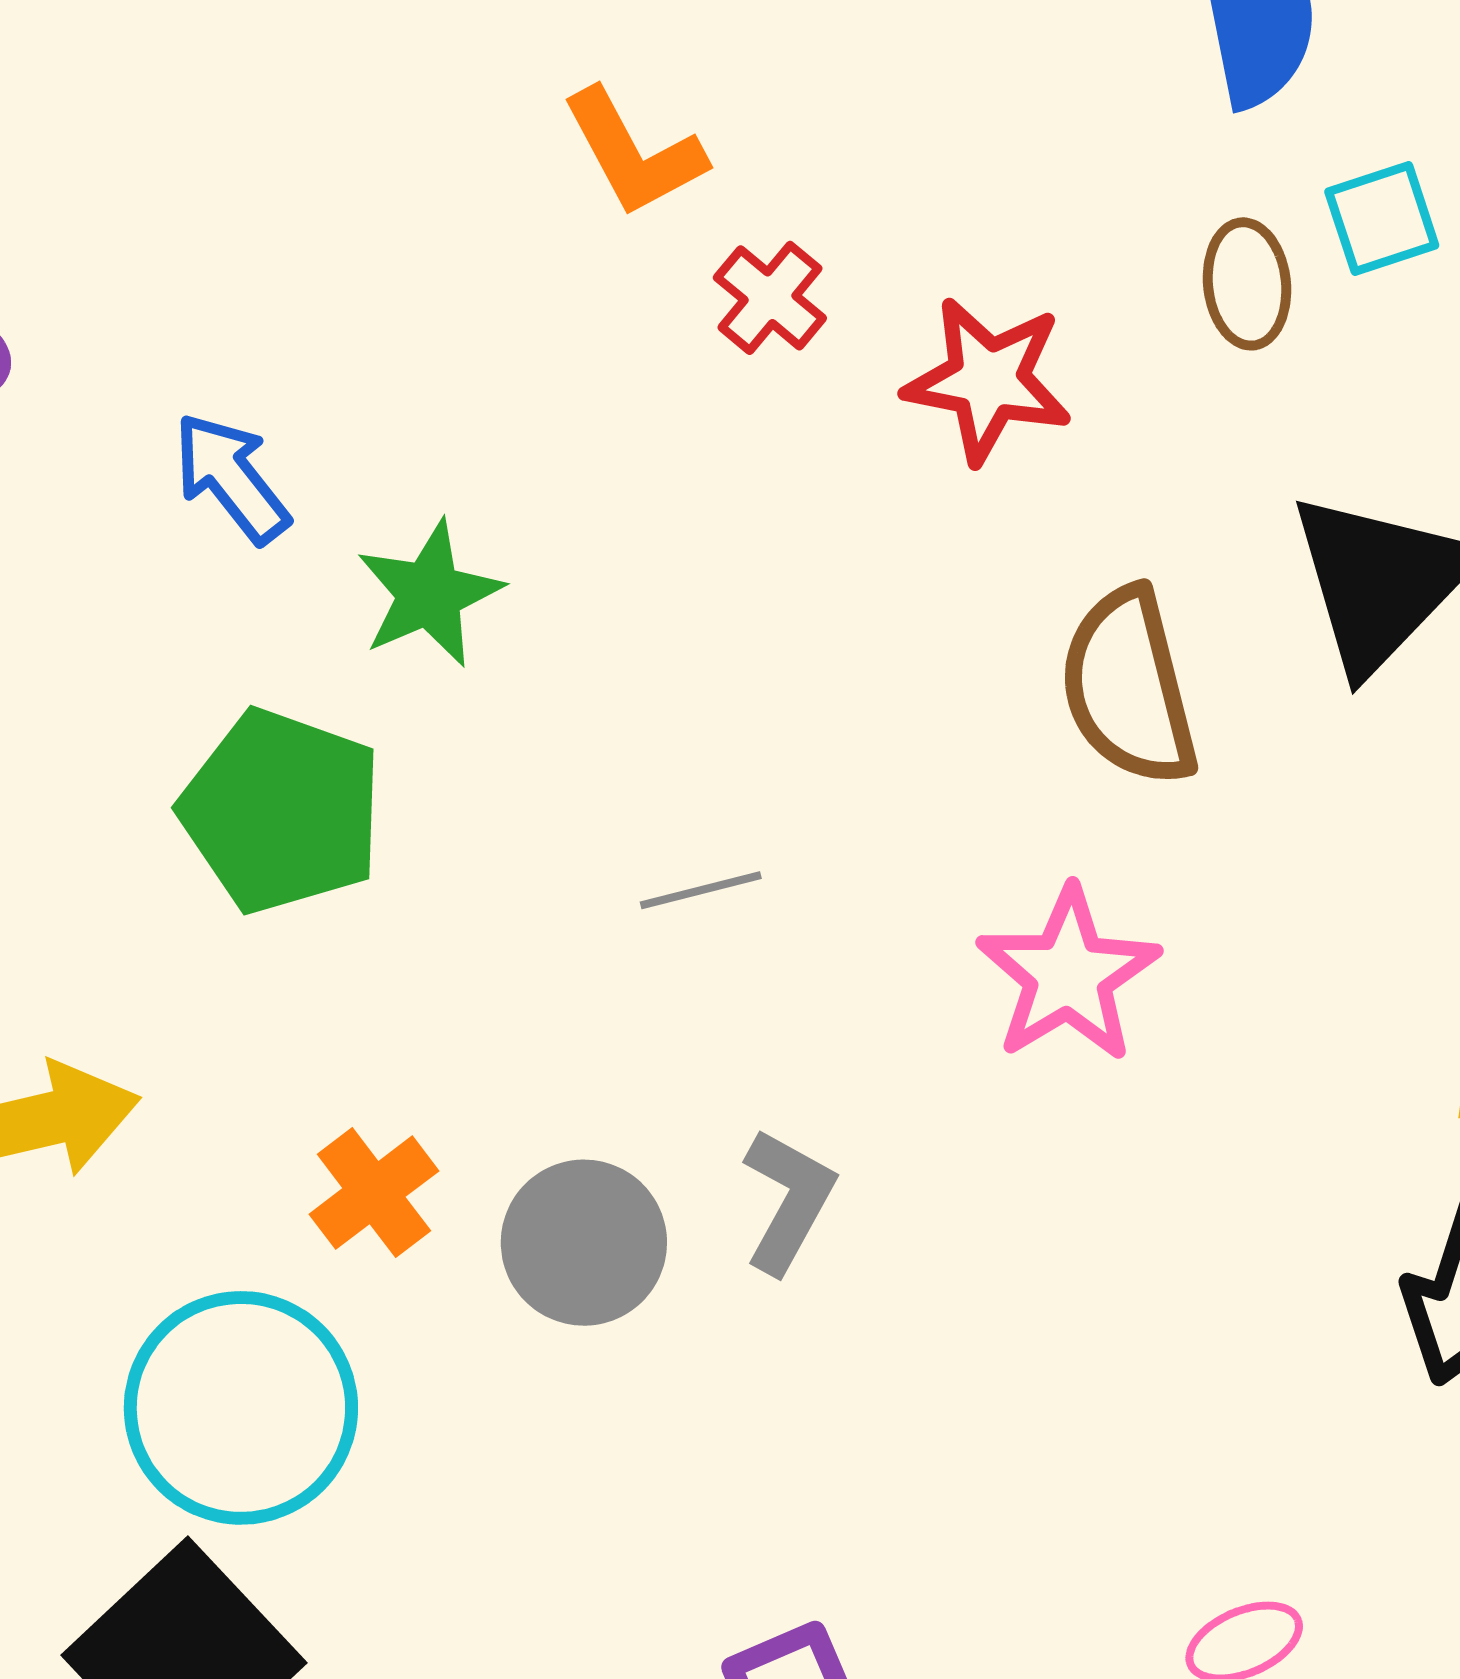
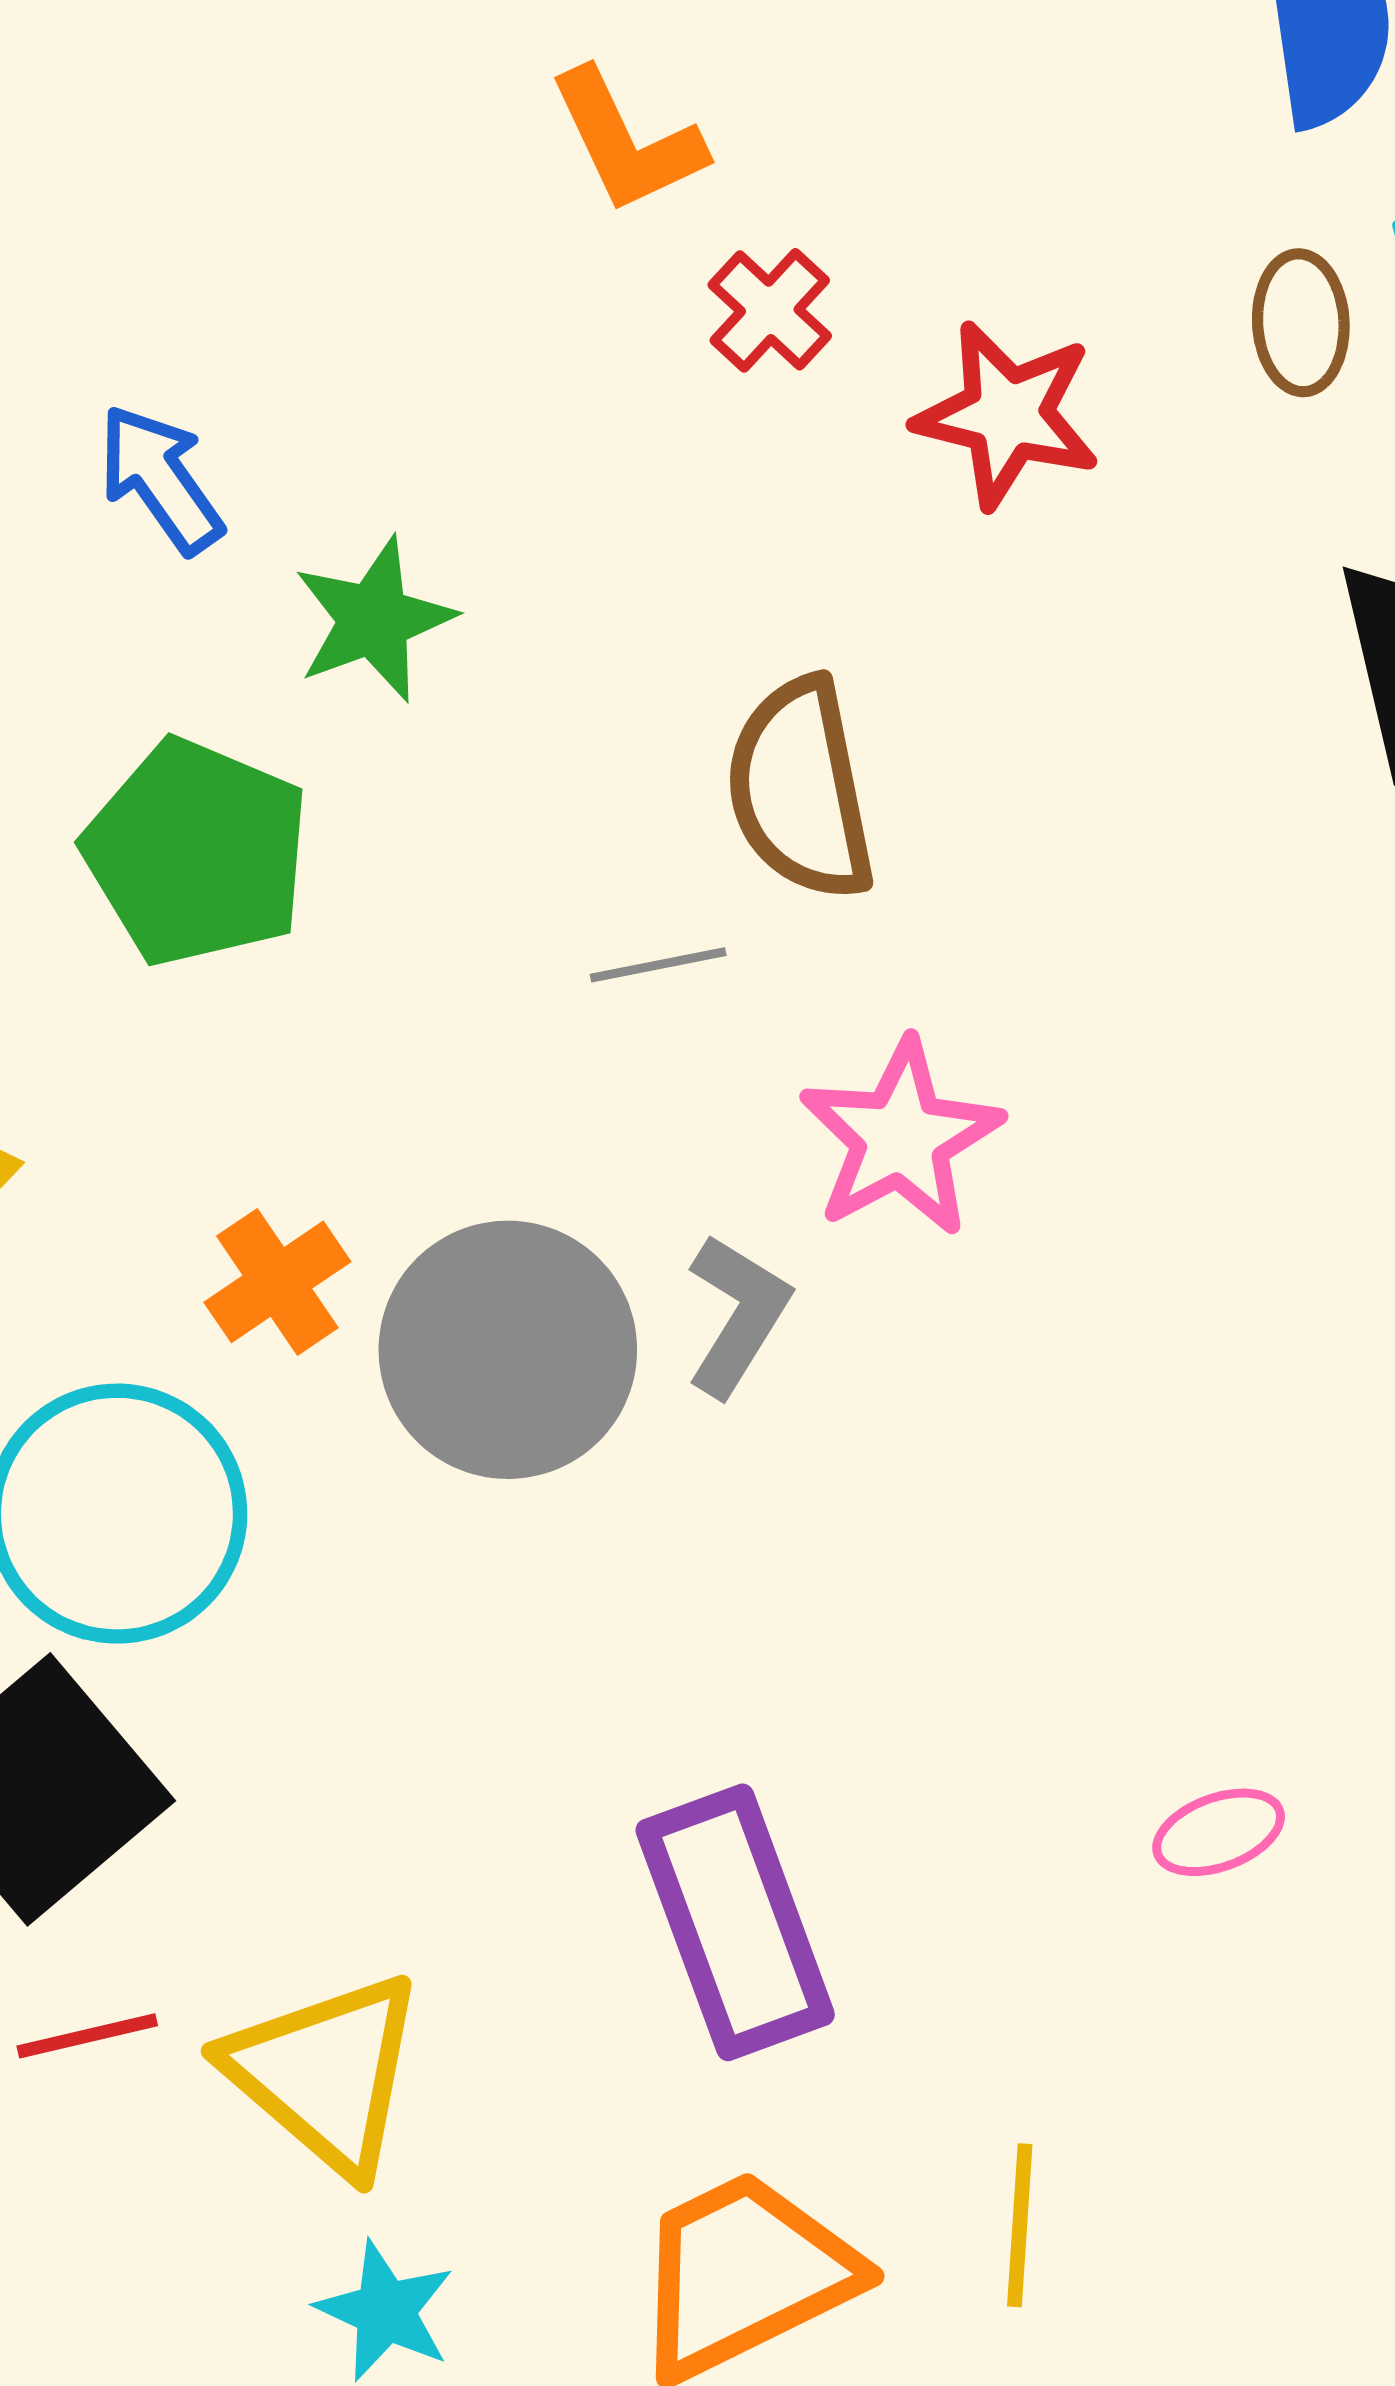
brown semicircle: (1129, 687) -> (800, 789), moved
pink star: (1068, 975) -> (901, 1138), moved
gray circle: (584, 1243) -> (508, 1350), size x1.4

